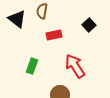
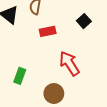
green rectangle: (32, 66) -> (20, 76), moved

